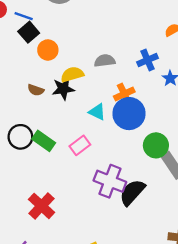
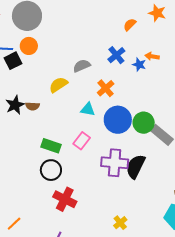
black square: (29, 32) -> (13, 61), turned 30
orange circle: (48, 50) -> (29, 46), moved
black star: (63, 89) -> (15, 105), moved
blue circle: (129, 114) -> (118, 120), moved
black circle: (20, 137) -> (51, 170), moved

